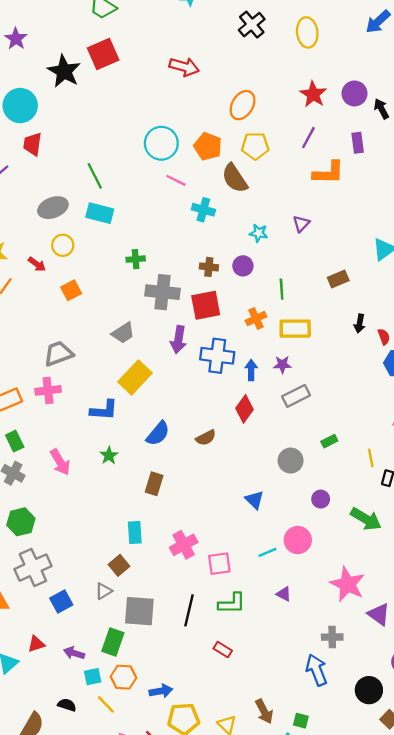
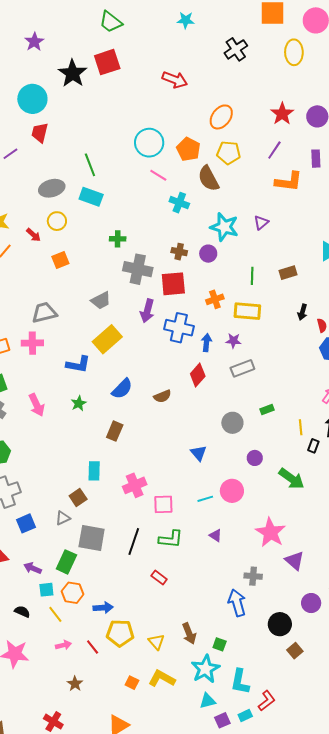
yellow ellipse: (307, 32) -> (294, 52), moved
cyan star: (259, 233) -> (224, 227), size x1.8
green line: (282, 289) -> (252, 276), moved

